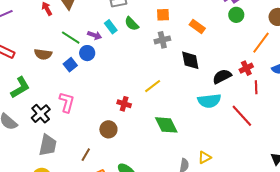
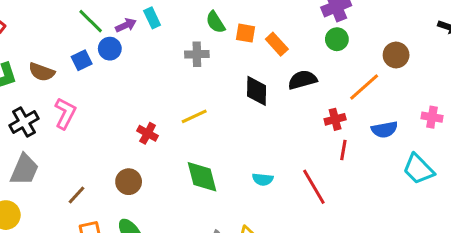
orange square: (163, 15) -> (245, 33), moved
green semicircle: (132, 24) -> (215, 22), moved
purple arrow: (95, 35) -> (126, 25), turned -56
gray cross: (162, 40) -> (197, 54), moved
brown semicircle: (43, 54) -> (42, 72), moved
black semicircle: (222, 76) -> (302, 80), moved
cyan semicircle: (209, 101) -> (263, 179), moved, size x0.6
brown circle: (108, 129) -> (129, 182), moved

